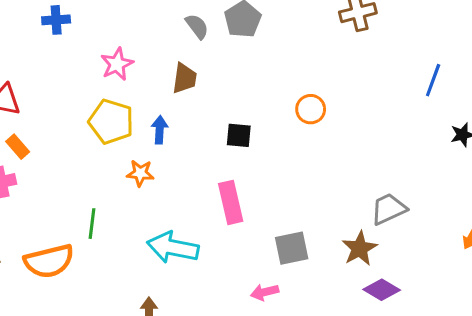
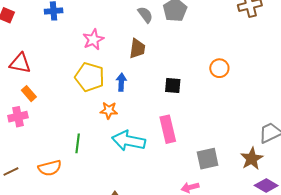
cyan arrow: (173, 247) -> (129, 141), moved
orange semicircle: (49, 261) -> (50, 168), size x0.7

